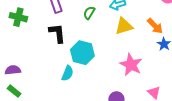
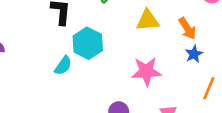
pink star: (131, 65) -> (146, 71), turned 30

